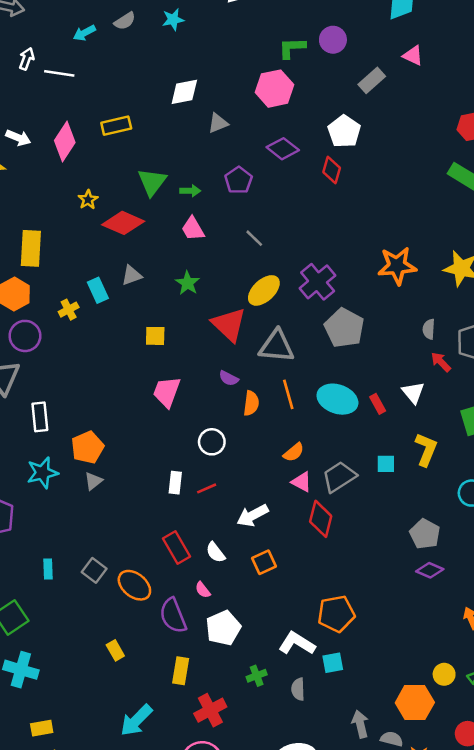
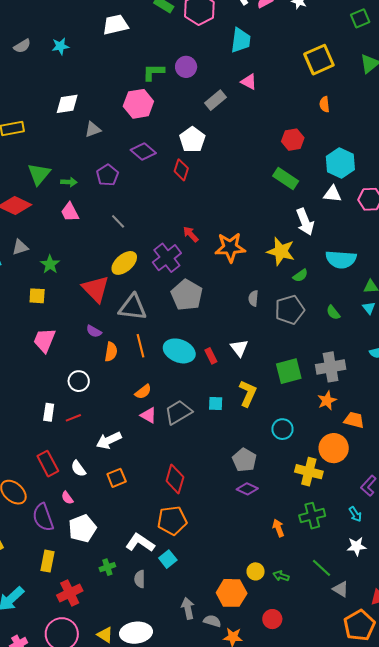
green star: (188, 283) -> (50, 264), moved
red arrow: (441, 362) -> (191, 234), moved
red diamond: (321, 519) -> (175, 479), moved
cyan square: (333, 663) -> (168, 559), turned -30

